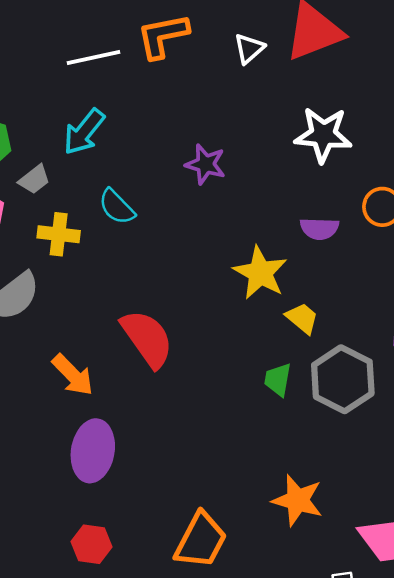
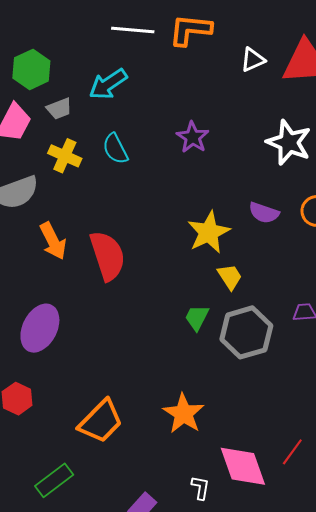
orange arrow: (73, 375) -> (53, 241), moved

